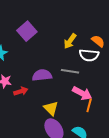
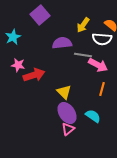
purple semicircle: (42, 75) -> (62, 43), moved
red arrow: (21, 91) -> (34, 75), size x1.5
pink arrow: (82, 93) -> (98, 65), moved

